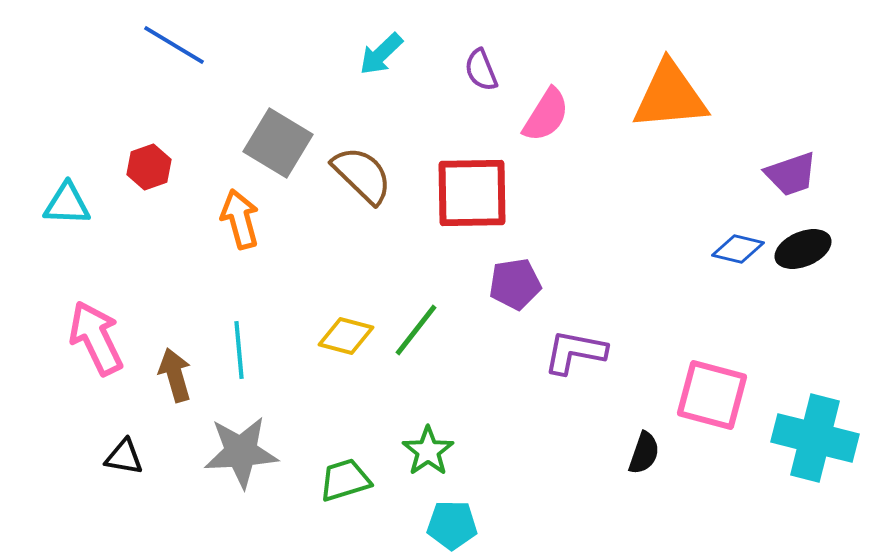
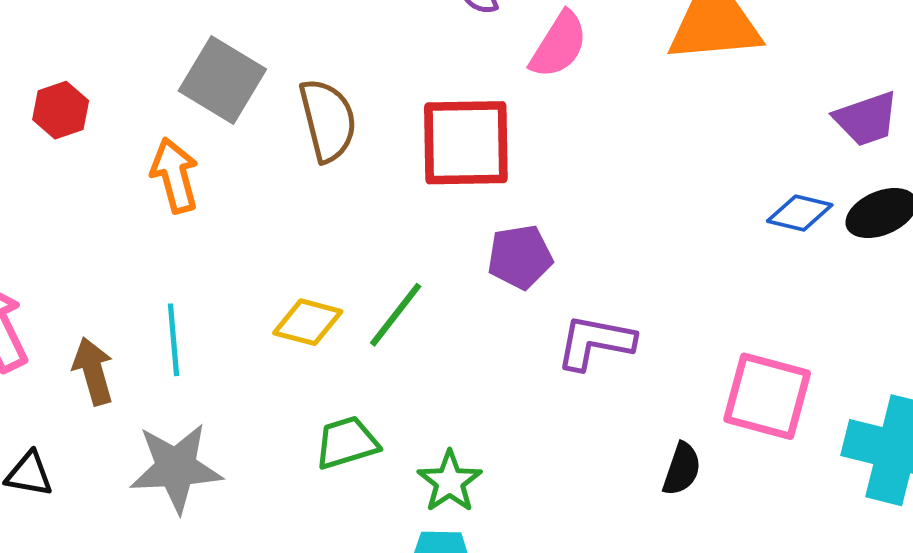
brown semicircle: (362, 175) -> (328, 120), turned 32
green star: (428, 451) -> (450, 482), moved
green trapezoid: (345, 480) -> (347, 443), moved

